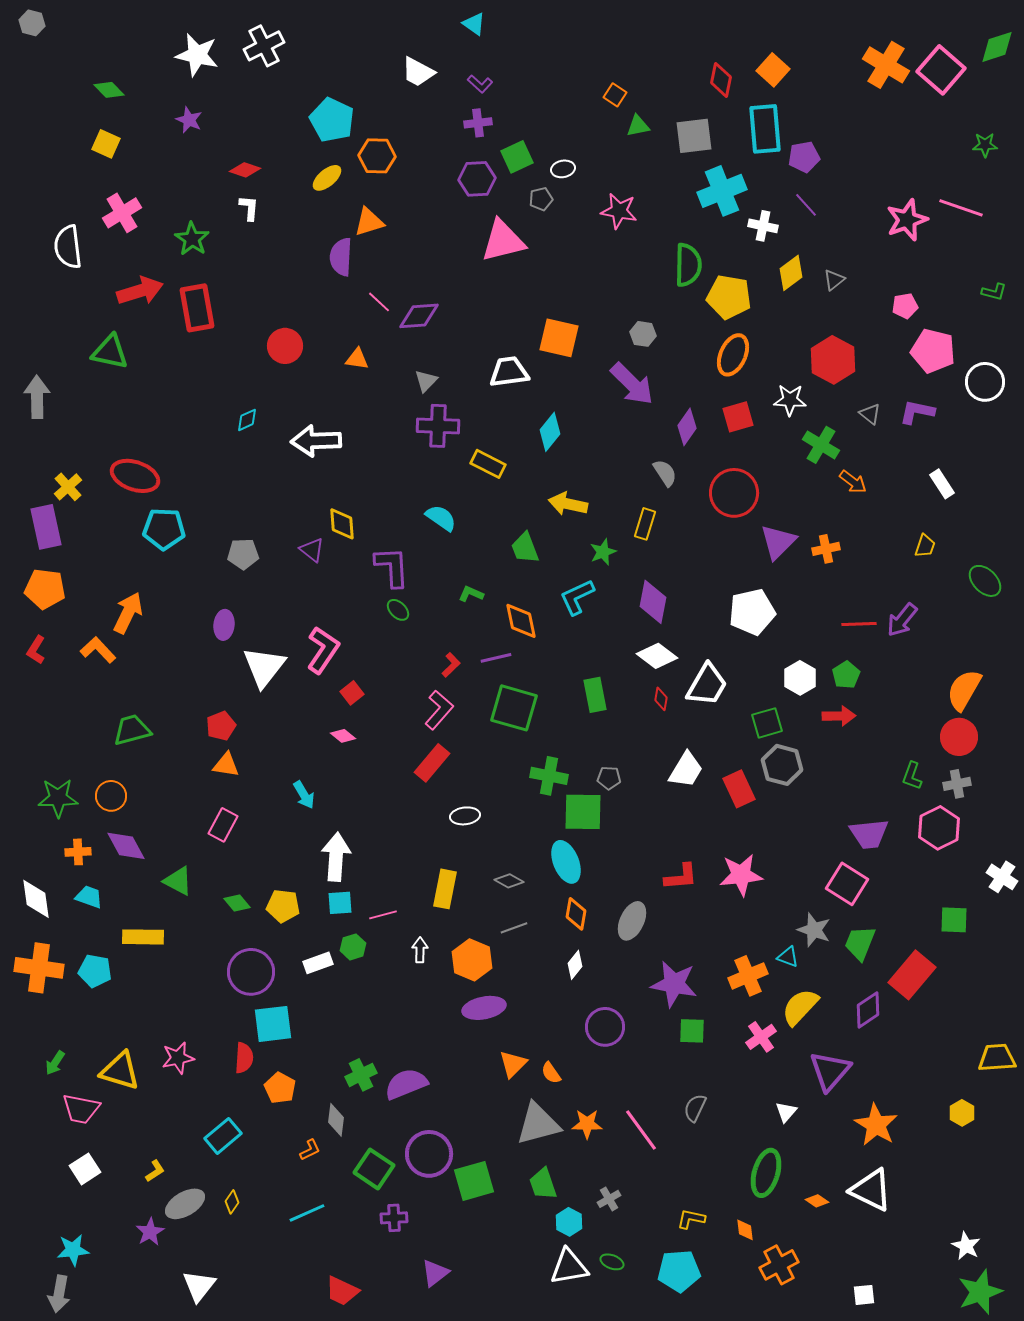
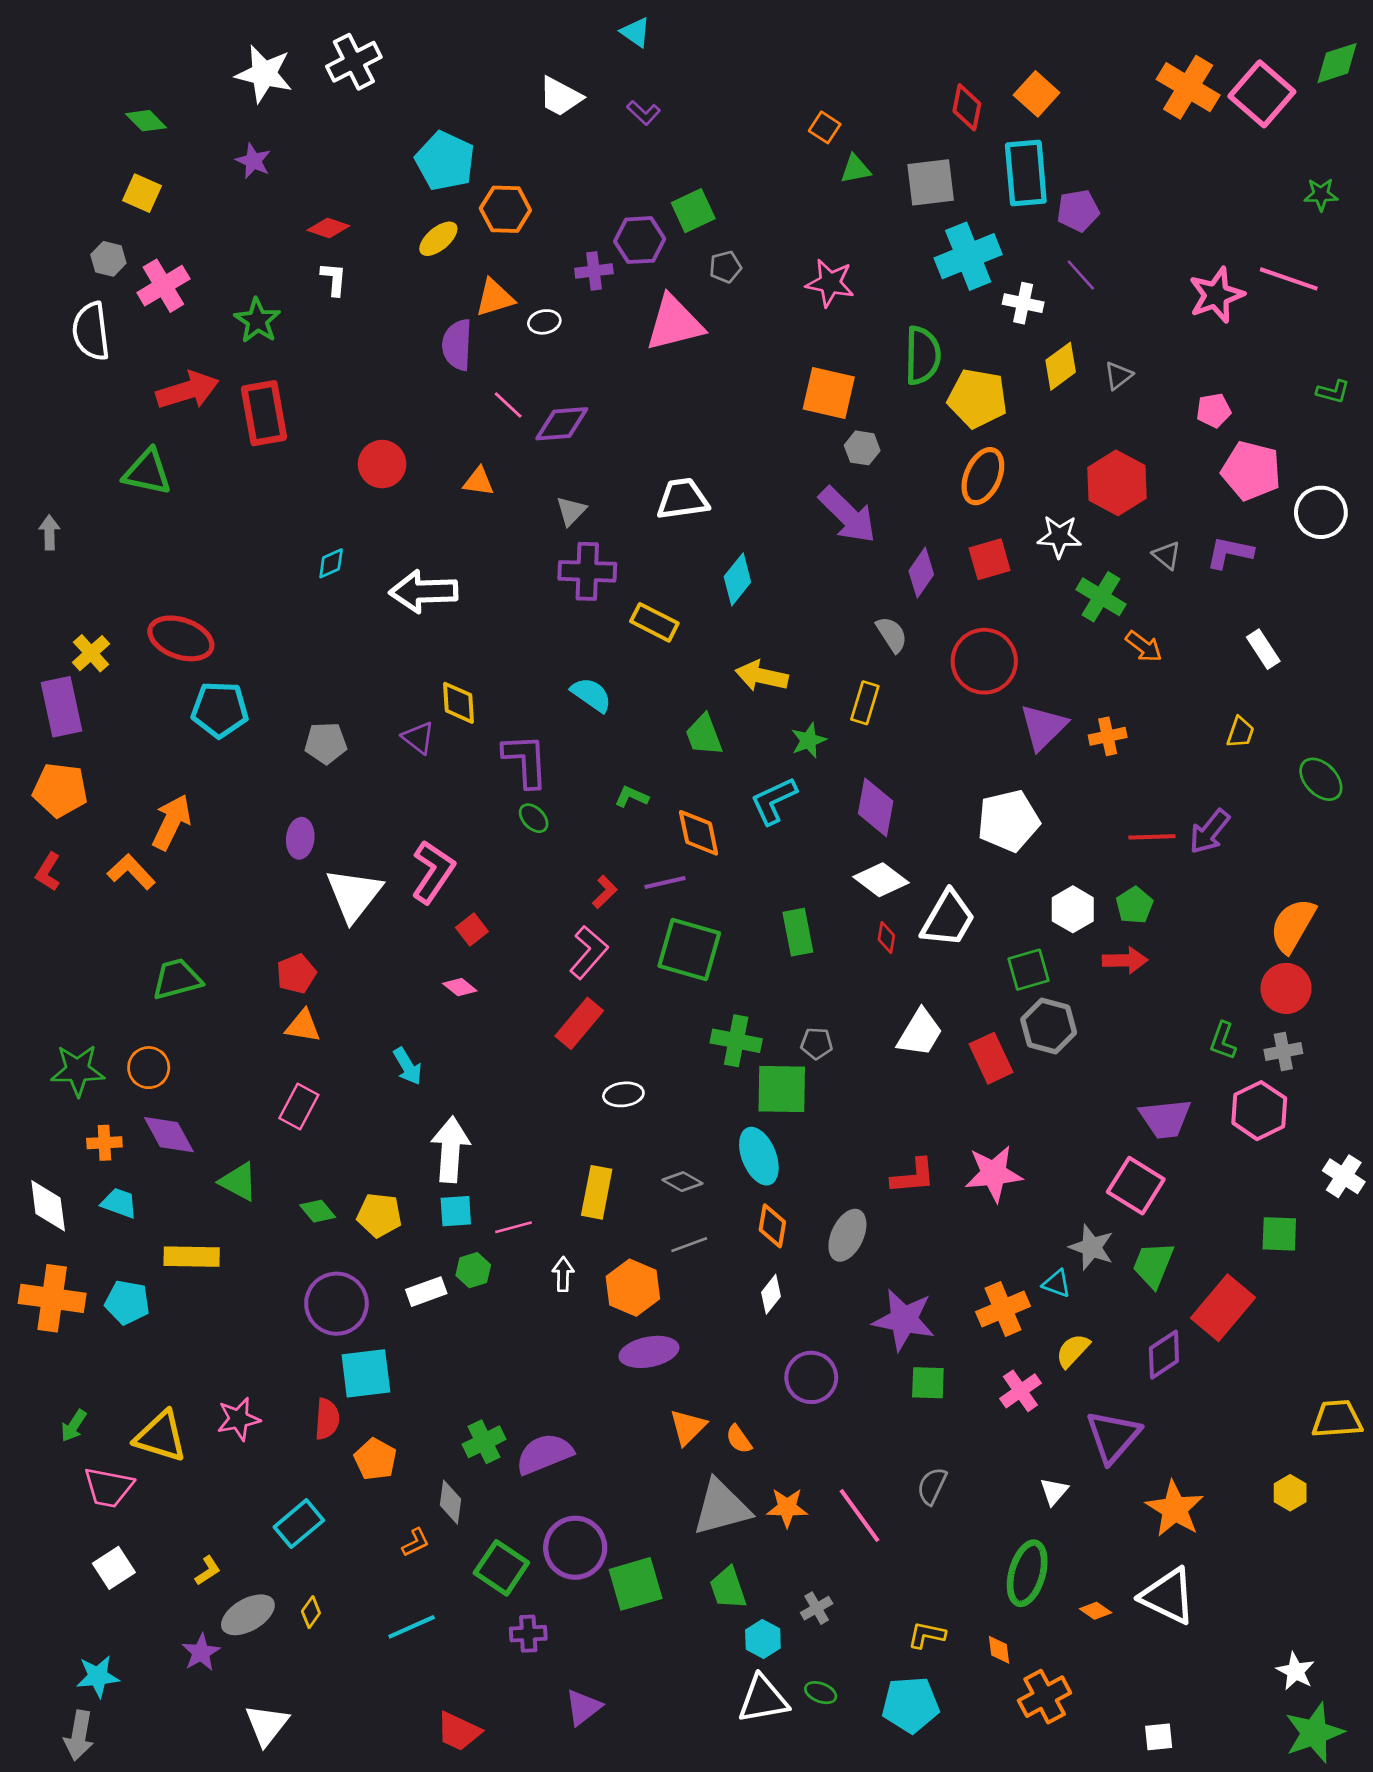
gray hexagon: (32, 23) -> (108, 259), moved
purple cross: (478, 123) -> (594, 271), moved
white ellipse: (563, 169) -> (544, 322), moved
orange square: (559, 338) -> (829, 393), moved
gray arrow: (37, 397) -> (49, 532), size x0.6
yellow semicircle: (800, 1007) -> (1073, 1351), size x0.7

